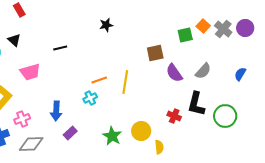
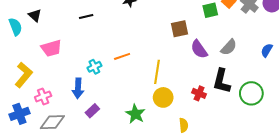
black line: (60, 48) -> (86, 16), moved
yellow line: (125, 82) -> (157, 72), moved
cyan cross: (90, 98) -> (94, 67), moved
yellow circle: (141, 131) -> (163, 97), moved

